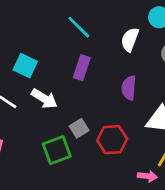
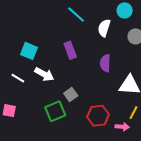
cyan line: (79, 27) -> (76, 15), moved
purple rectangle: (82, 68) -> (70, 50), turned -36
red hexagon: (112, 140) -> (98, 116), moved

